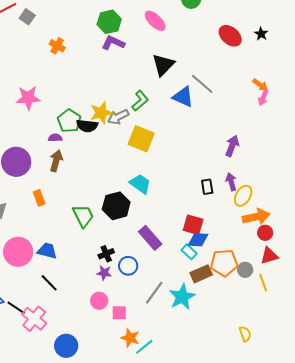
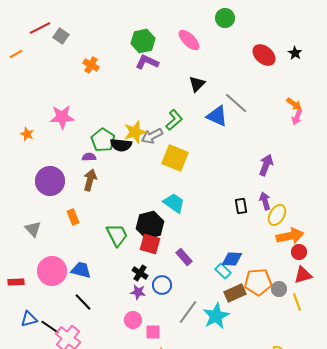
black triangle: (163, 65) -> (197, 84), size x0.7
red square: (193, 225) -> (150, 244), moved
purple rectangle: (150, 238) -> (184, 257), size x0.7
black cross: (106, 254) -> (140, 273), turned -35

